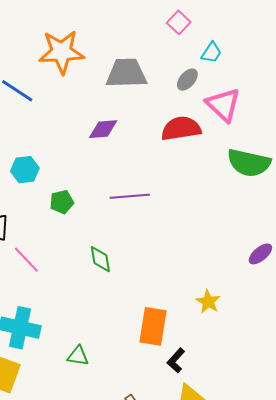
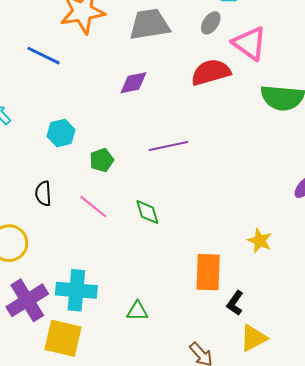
pink line: (26, 260) -> (93, 207), moved

